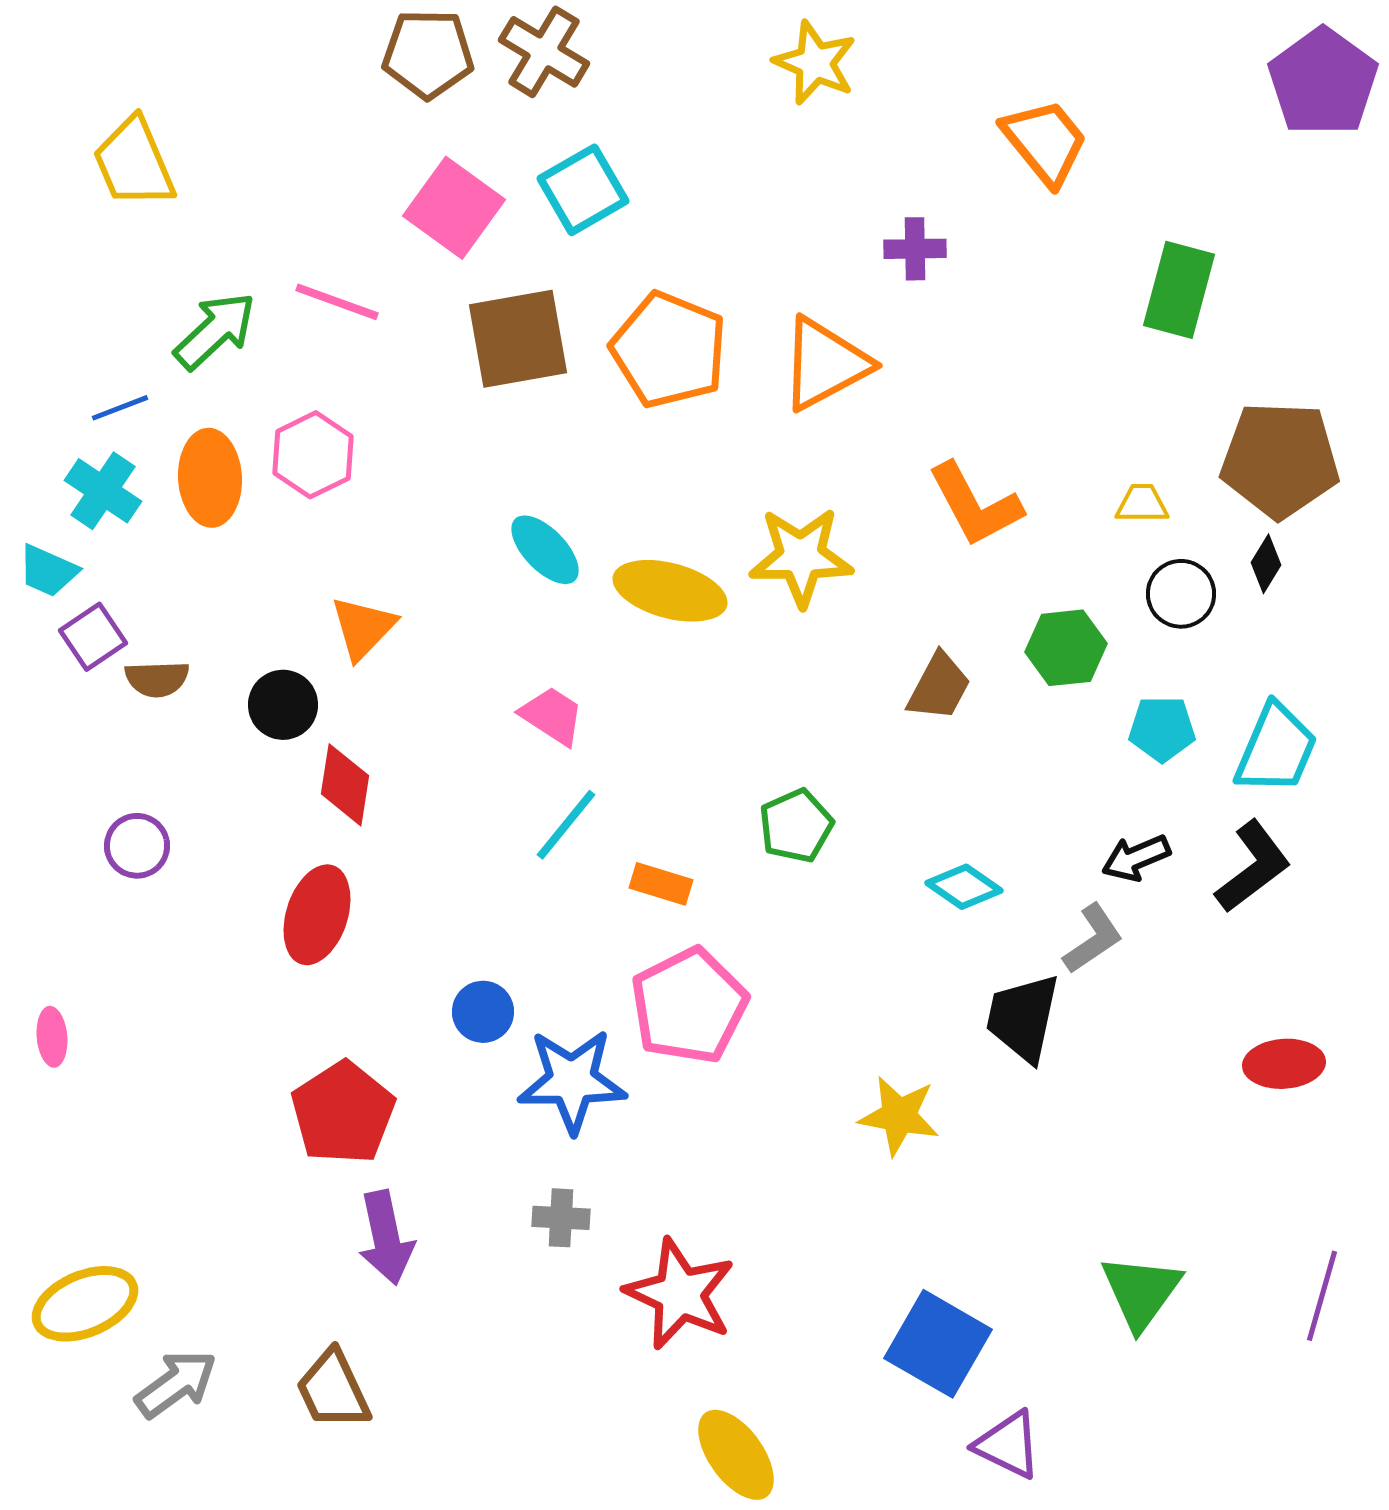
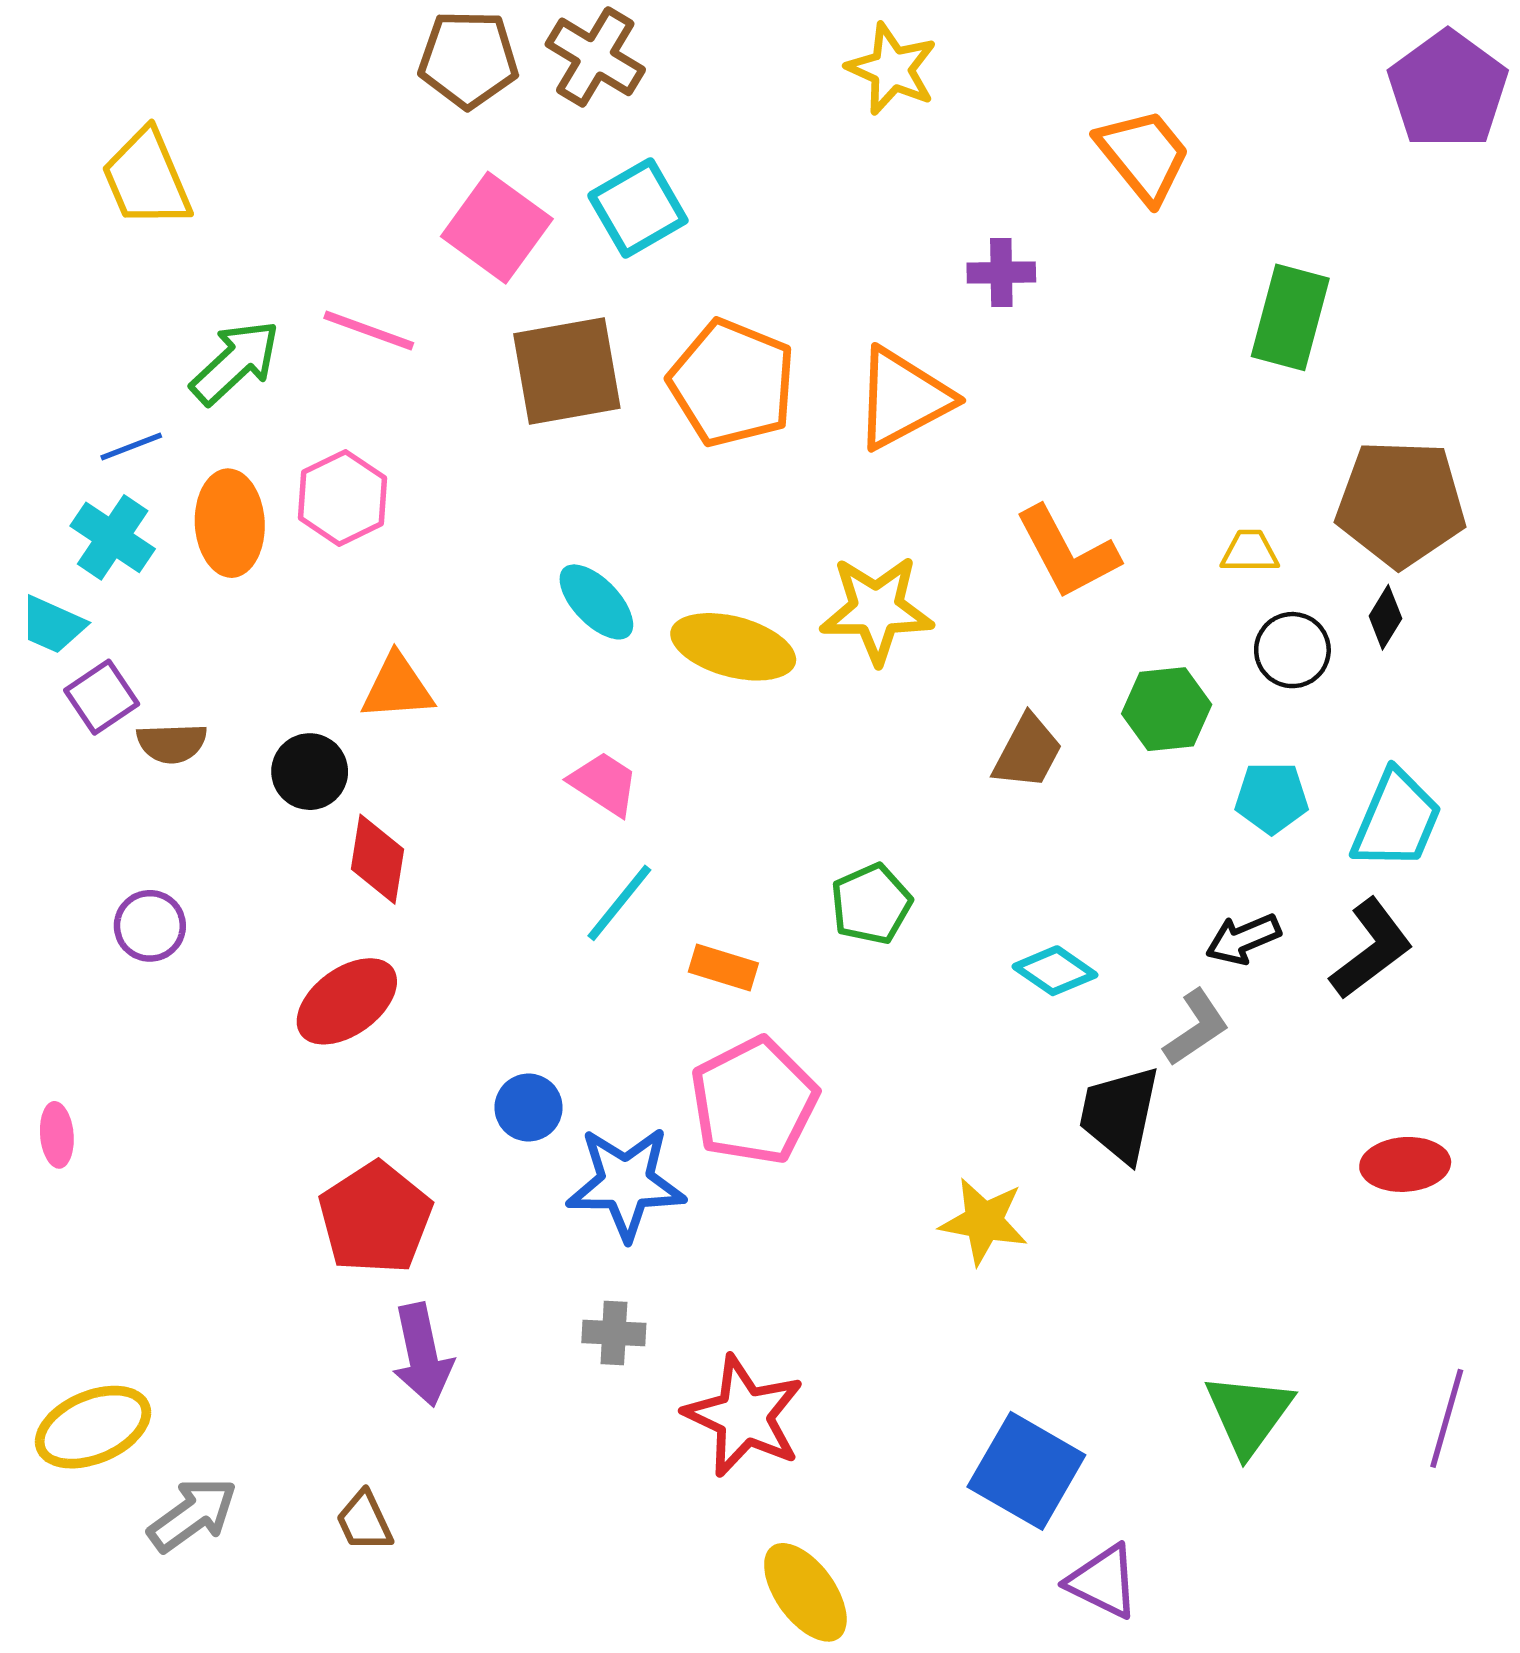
orange triangle: (363, 628) -> (397, 687), turned 42
red ellipse: (317, 915) -> (347, 1001), turned 36
brown trapezoid: (333, 1390) -> (364, 1521), size x0.7

